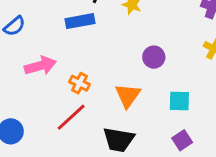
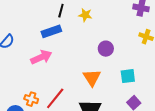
pink arrow: (40, 66) -> (41, 57), moved
orange cross: (79, 83) -> (31, 99), moved

